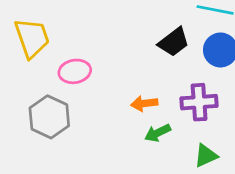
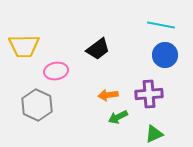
yellow trapezoid: (32, 38) -> (24, 46), turned 108
black trapezoid: (174, 42) -> (98, 49), moved

